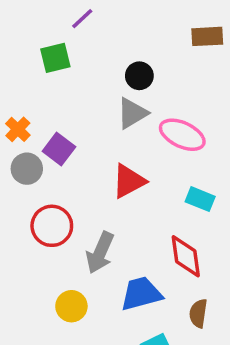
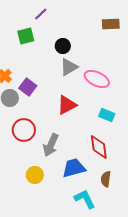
black circle: (139, 76) -> (63, 46), moved

